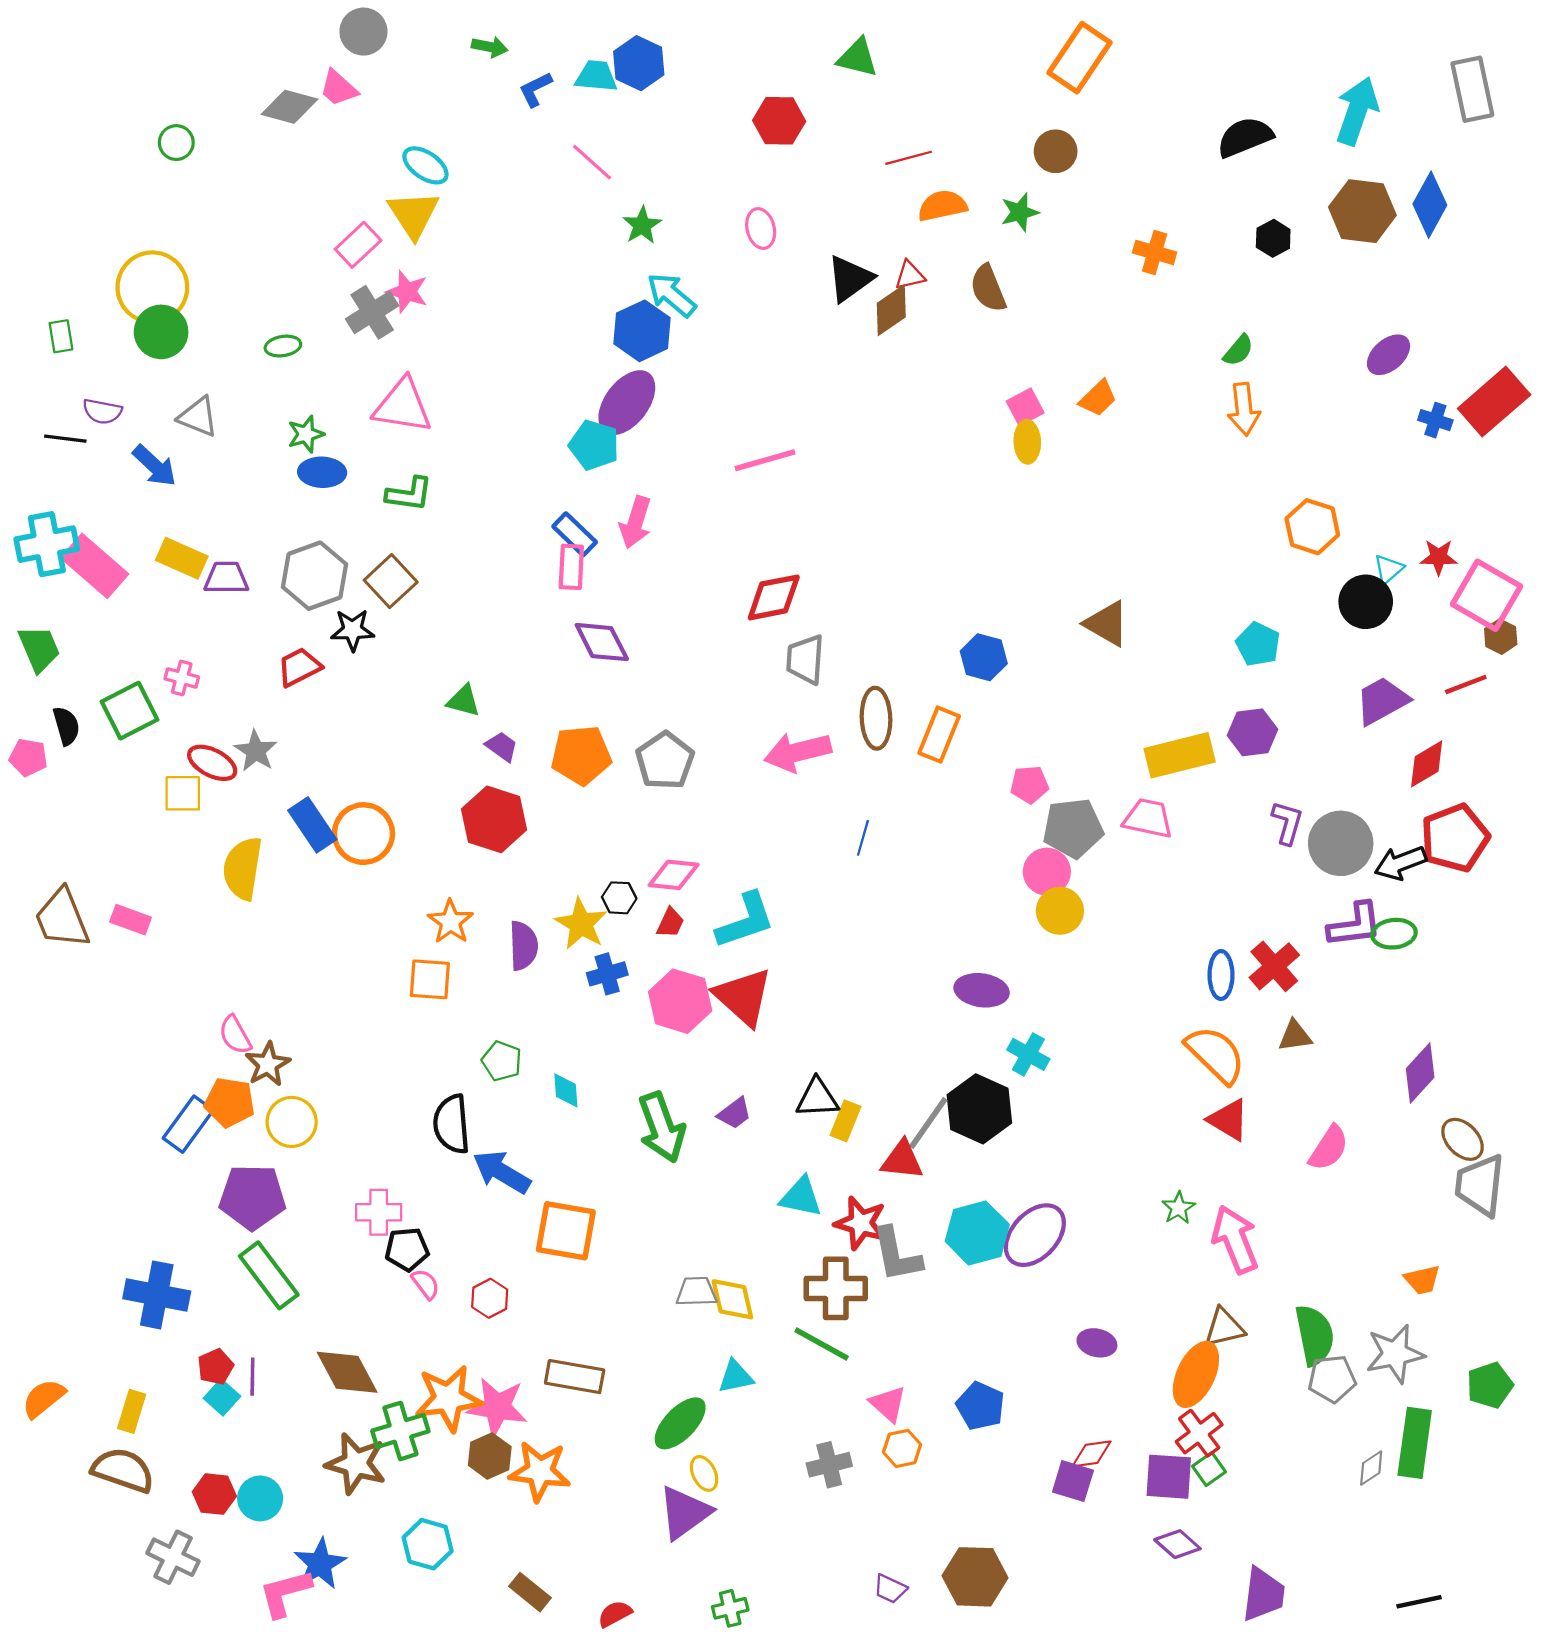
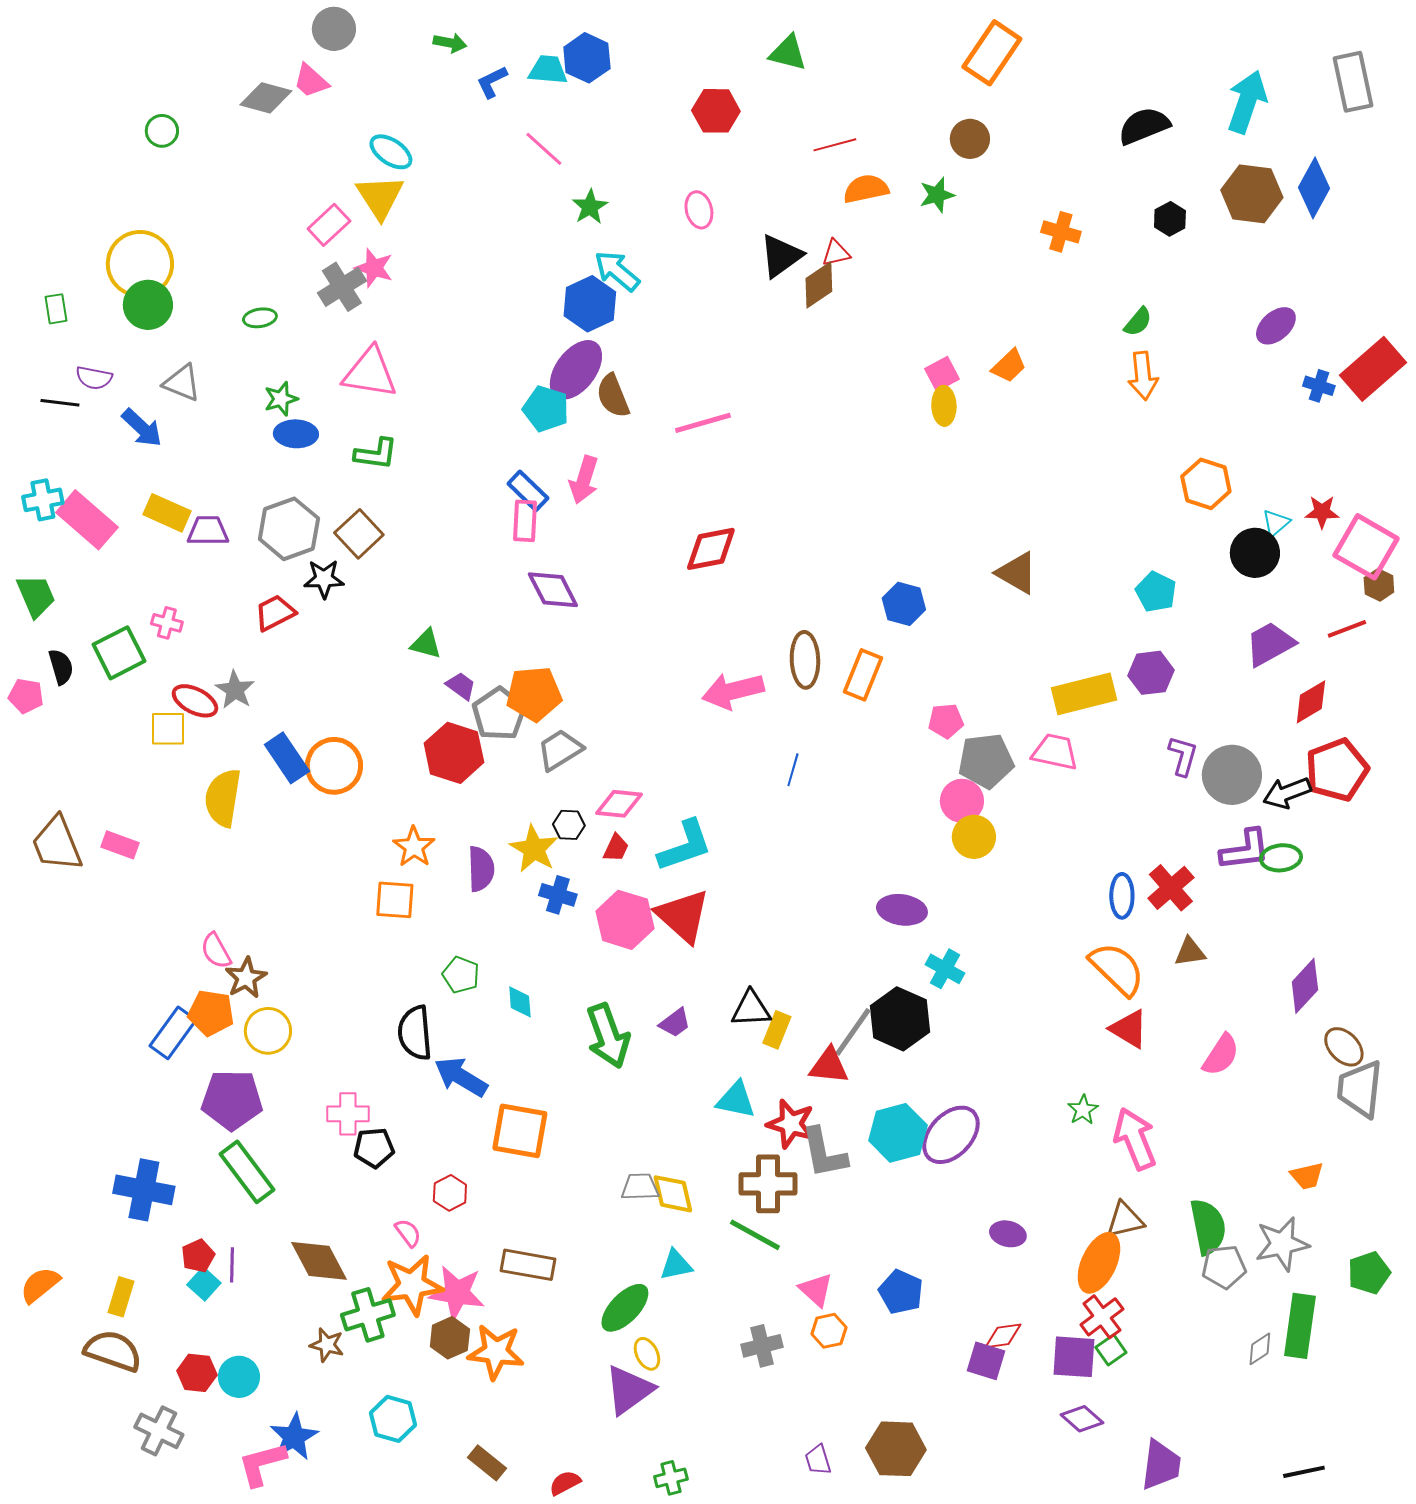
brown semicircle: (988, 288) -> (613, 396), moved
cyan cross: (47, 544) -> (43, 500), size x0.7
gray trapezoid: (805, 659) -> (560, 750), moved, turned 54
gray pentagon: (665, 761) -> (499, 714), moved
blue cross: (607, 974) -> (558, 895), turned 33
pink semicircle: (425, 1284) -> (408, 1233), moved
brown star: (356, 1464) -> (327, 1345), size x0.6
purple trapezoid: (890, 1589) -> (818, 1460), turned 48

